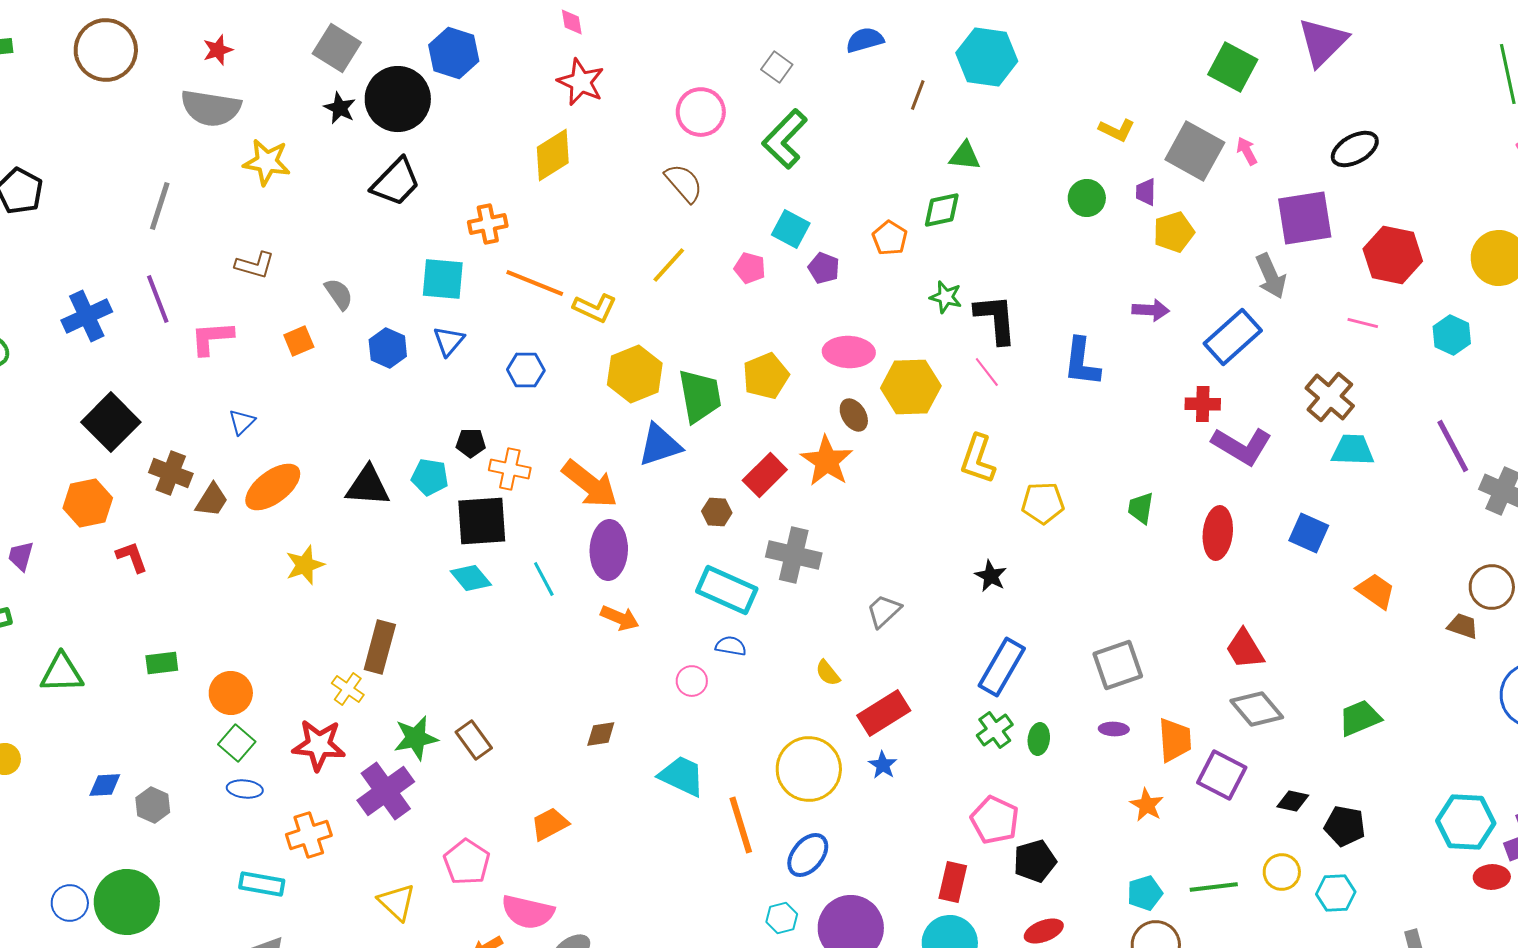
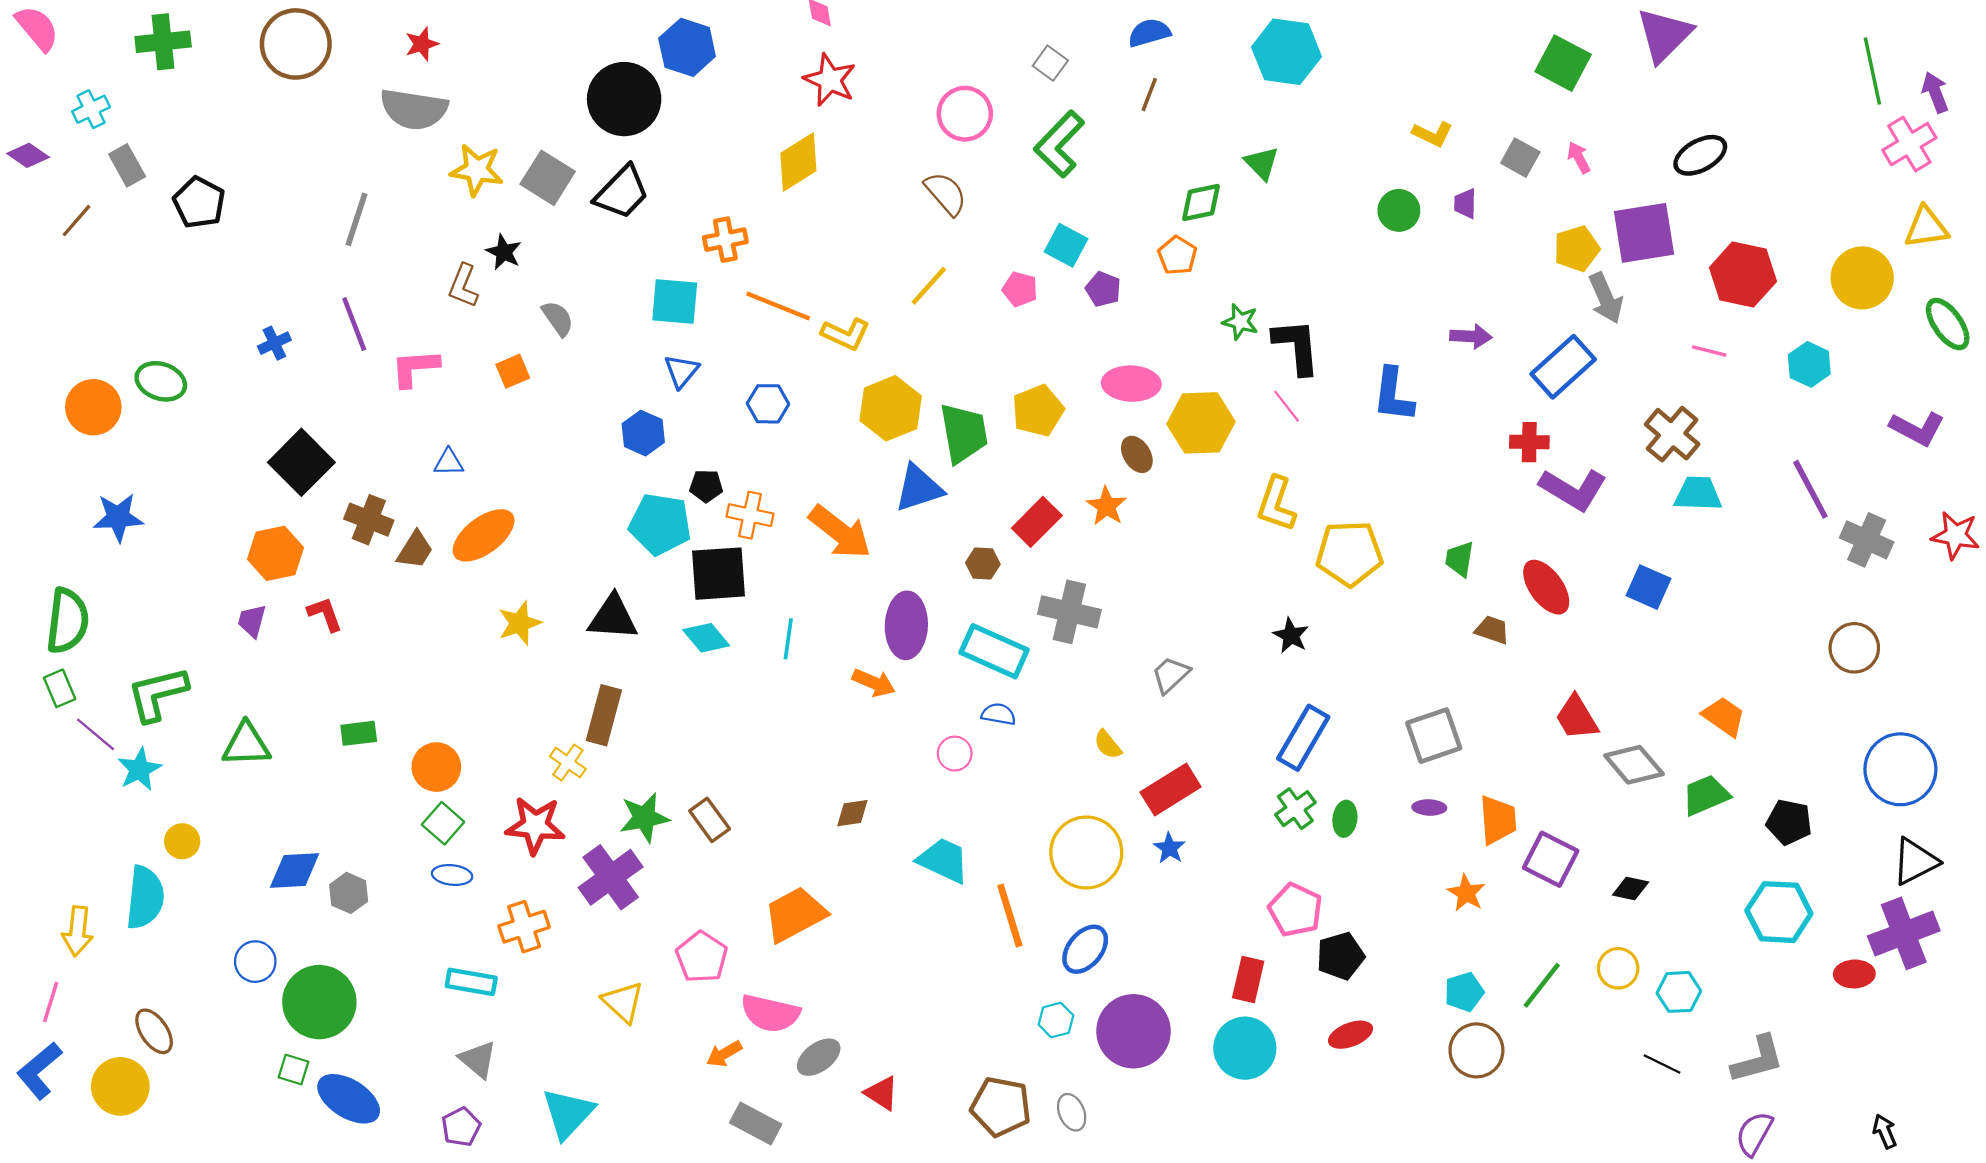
gray square: (337, 48) -> (548, 178), moved
brown line: (918, 95) -> (1149, 95), moved
black star: (340, 108) -> (504, 252), moved
gray square: (1195, 151) -> (1520, 158), size x0.6
green triangle: (965, 156) -> (1262, 163), turned 40
green diamond: (942, 210) -> (1201, 203), moved
yellow pentagon: (1174, 232) -> (1577, 249), moved
brown L-shape: (255, 265) -> (463, 286), turned 96
blue cross: (87, 316) -> (274, 343), size x0.6
blue hexagon: (388, 348) -> (643, 433), moved
blue triangle: (242, 422) -> (449, 462), turned 44
orange star: (827, 461) -> (1107, 506), size x0.7
cyan pentagon: (430, 477) -> (660, 524), size x1.5
black triangle: (368, 486) -> (613, 617), moved
yellow pentagon: (1043, 503) -> (1349, 553), size x1.4
red ellipse: (1218, 533) -> (1546, 587), turned -42
purple ellipse: (609, 550) -> (906, 625), moved
purple trapezoid: (21, 556) -> (252, 621), moved
cyan line: (544, 579) -> (788, 639), turned 36
orange trapezoid: (1376, 591) -> (1724, 716), moved
brown trapezoid: (1463, 626) -> (1492, 630), moved
gray diamond: (1257, 709) -> (1634, 765), moved
blue diamond: (105, 785) -> (295, 870), size x1.4
cyan hexagon: (1466, 822) -> (1779, 912), moved
orange trapezoid: (550, 824) -> (795, 914), size x1.5
black pentagon: (1345, 826) -> (1789, 822), moved
green line: (1214, 887) -> (1542, 985), turned -45
blue circle: (70, 903) -> (255, 962), moved

